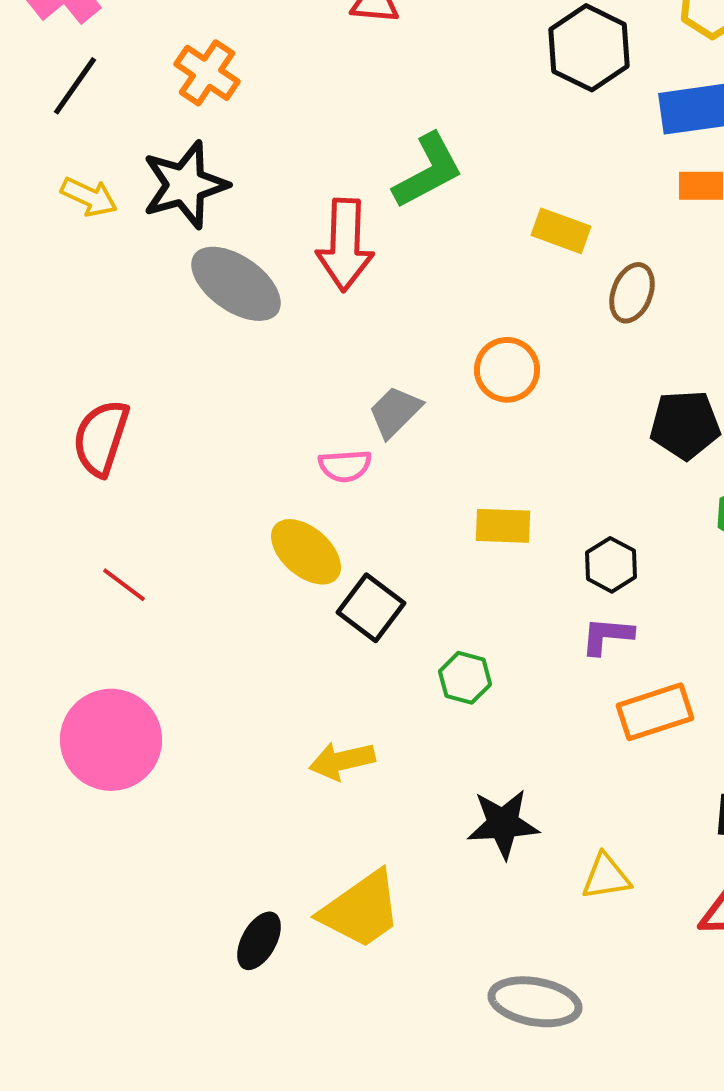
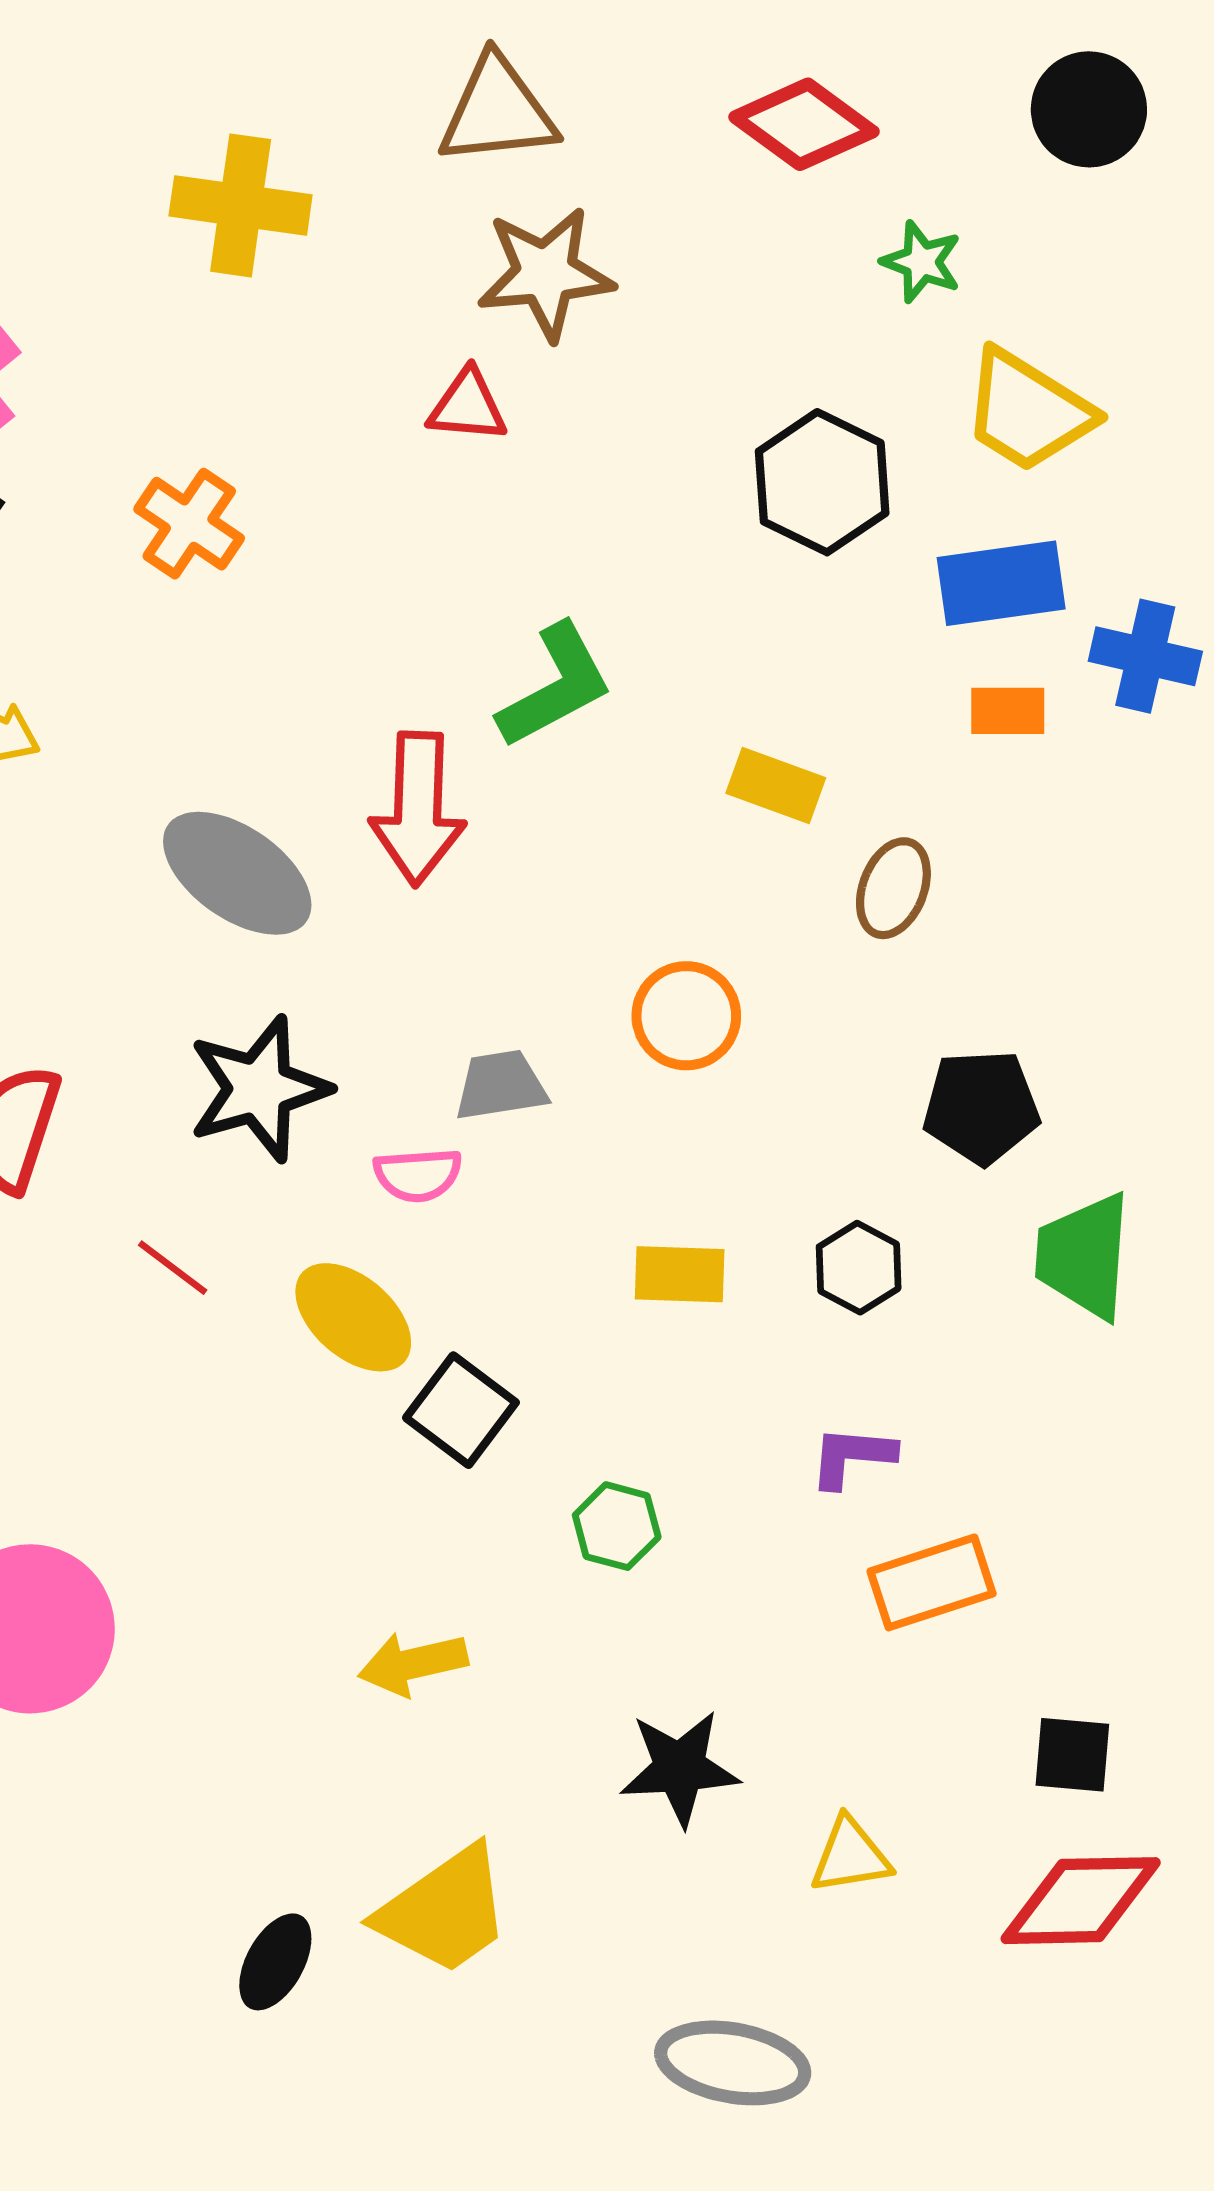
black star: (185, 185) -> (259, 1089), moved
gray trapezoid: (395, 412) -> (501, 1085), turned 36
black hexagon: (611, 565) -> (859, 1268), moved
red line: (124, 585) -> (173, 1268), moved

